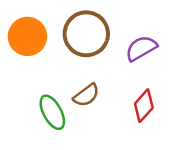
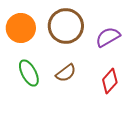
green ellipse: (52, 112) -> (29, 73), moved

